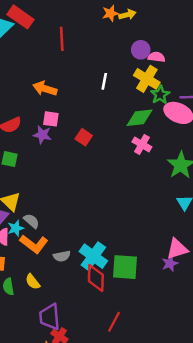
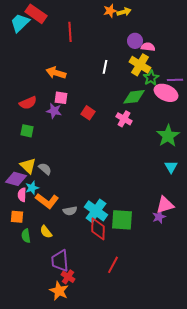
pink cross: (142, 144) -> (124, 119), moved
gray semicircle: (31, 221) -> (45, 169), moved

